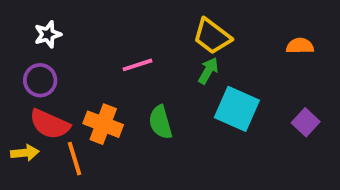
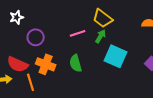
pink line: (138, 65) -> (78, 33), moved
purple circle: (40, 80) -> (36, 37), moved

